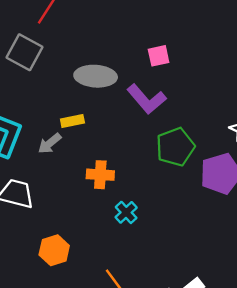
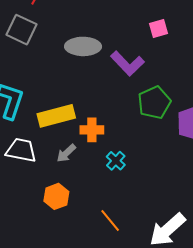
pink square: (159, 56) -> (158, 29), moved
yellow rectangle: (72, 121) -> (56, 116), moved, size x1.8
gray arrow: (50, 143) -> (66, 153), moved

